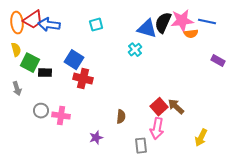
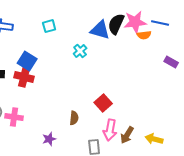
cyan cross: (135, 50) -> (80, 51), moved
red cross: (83, 79) -> (24, 77), moved
red square: (159, 107) -> (103, 103), moved
brown arrow: (176, 107) -> (127, 135), moved, turned -102
yellow arrow: (201, 138) -> (154, 139), turned 78

